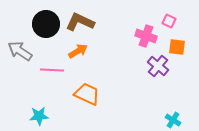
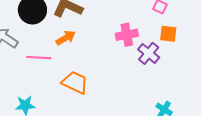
pink cross: (146, 36) -> (127, 35), moved, turned -30

